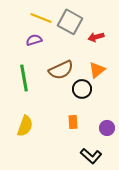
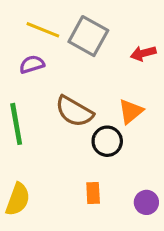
red arrow: (96, 37) -> (143, 53), moved
brown semicircle: (61, 70) -> (74, 111), turned 55

